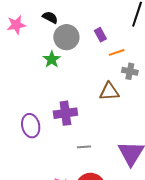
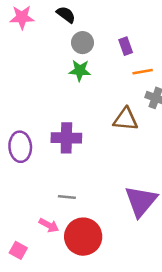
gray circle: (66, 37) -> (83, 43), size x0.7
green star: (52, 59) -> (80, 70), moved, turned 30
gray line: (84, 147) -> (67, 197), moved

